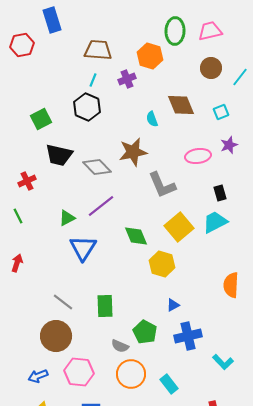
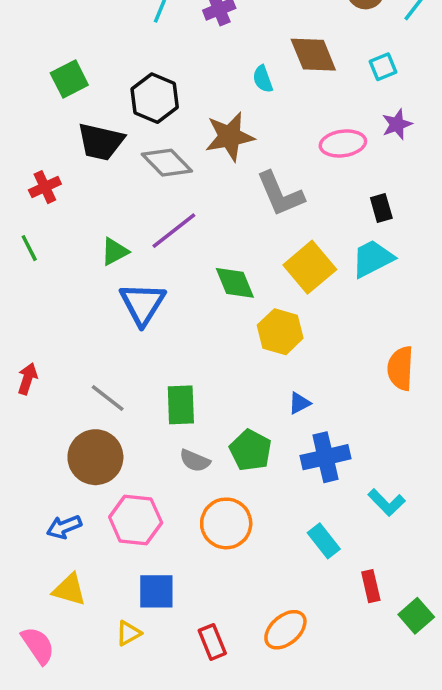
black hexagon: (87, 107) -> (155, 98), moved
red arrow: (17, 263) -> (27, 379), moved
gray semicircle: (120, 346) -> (195, 461), moved
cyan rectangle: (169, 384) -> (324, 541), moved

